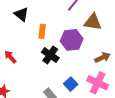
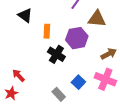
red arrow: (10, 57) -> (18, 75), moved

